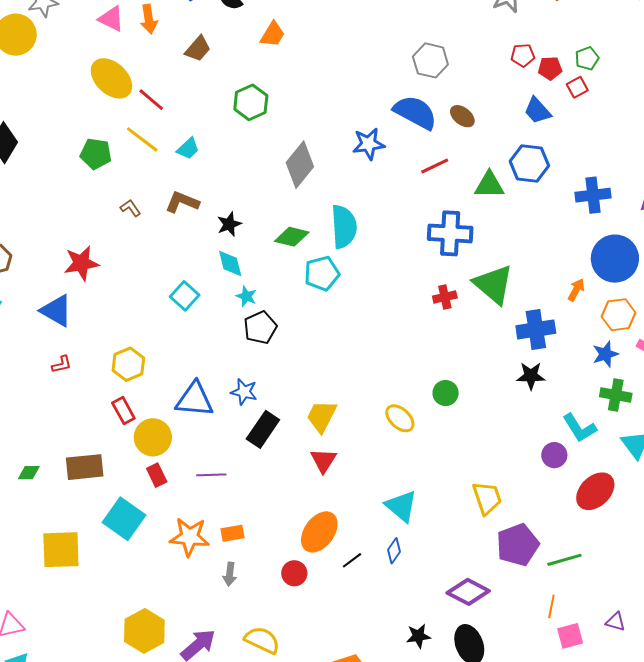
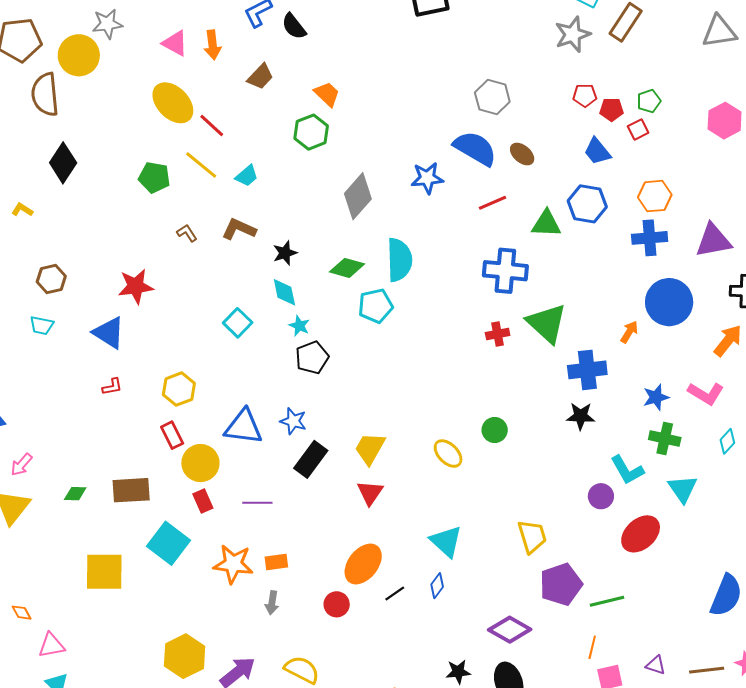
orange trapezoid: (273, 34) -> (327, 94), moved, turned -80
orange hexagon: (619, 315) -> (655, 196), moved

